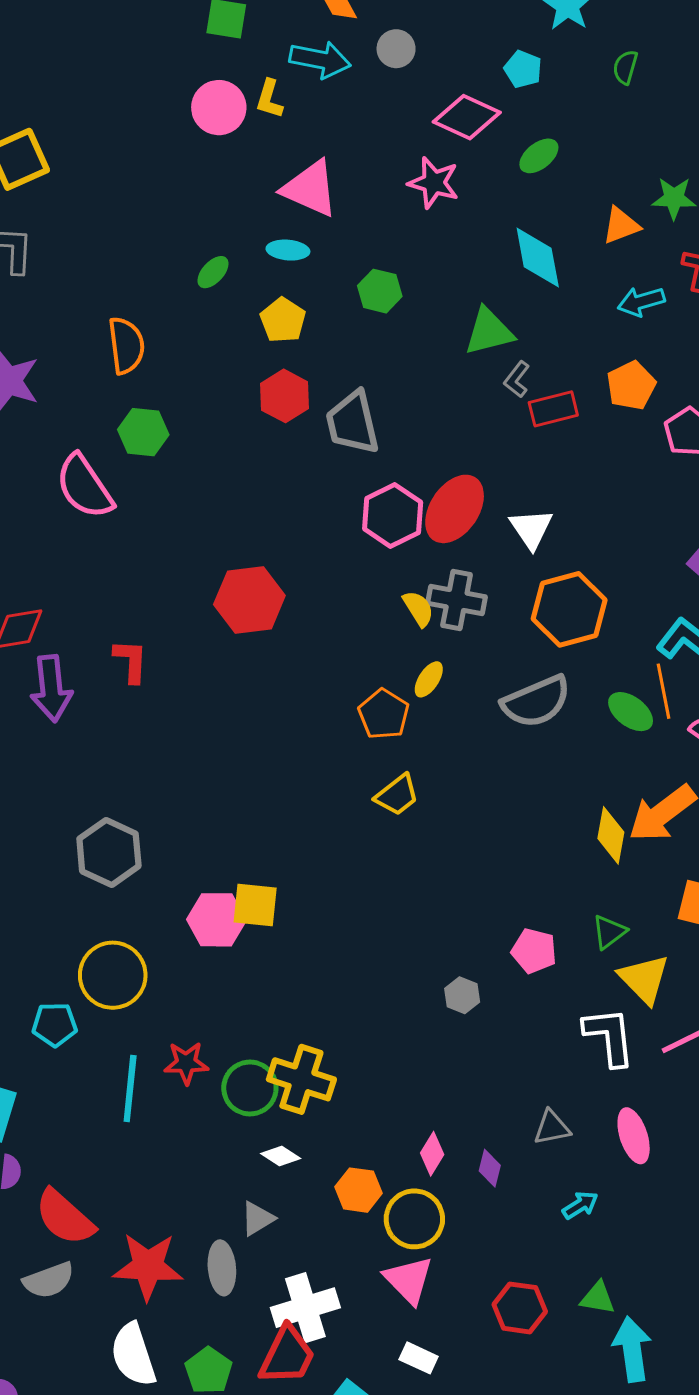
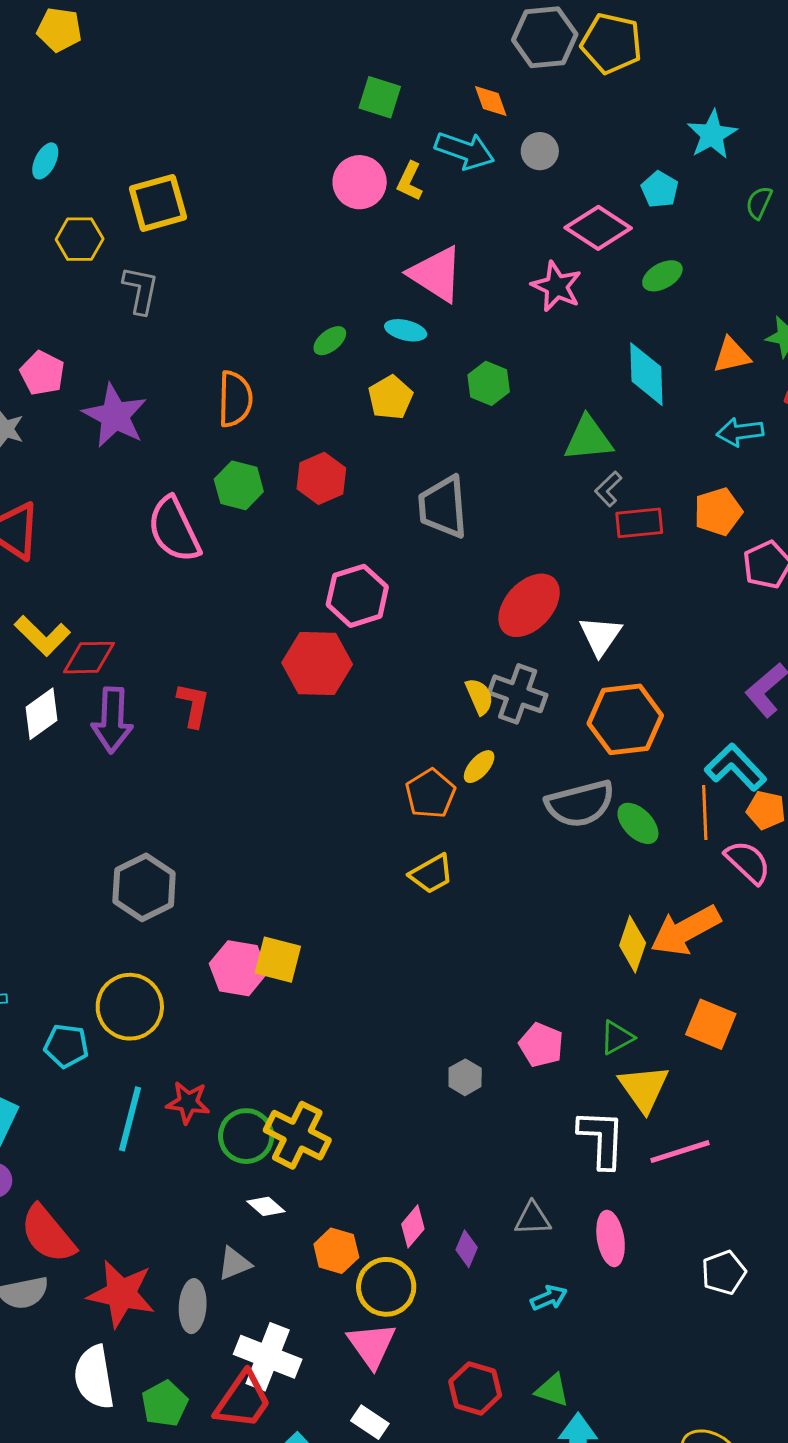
red hexagon: (285, 396) -> (321, 478), moved
pink hexagon: (393, 515) -> (357, 596), moved
green ellipse: (631, 712) -> (638, 823), moved
white cross: (305, 1308) -> (268, 1357), turned 30

